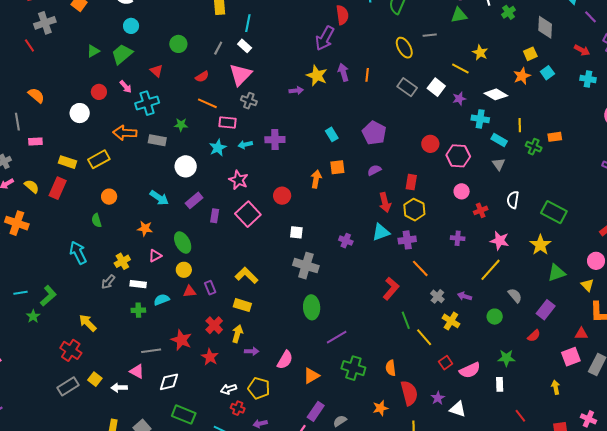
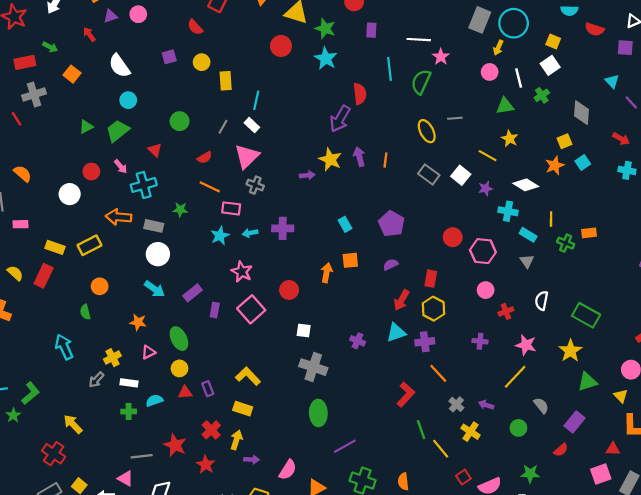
green triangle: (459, 15) -> (505, 106), moved
white circle: (186, 166) -> (158, 254), moved
red arrow: (385, 202) -> (401, 300), turned 42

